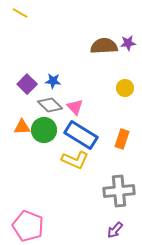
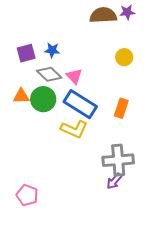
purple square: (27, 84) -> (26, 53), turned 30
pink pentagon: (28, 226) -> (27, 195), size x0.7
purple arrow: (115, 230) -> (114, 181), moved

